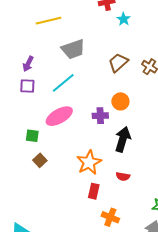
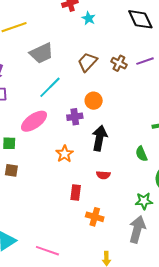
cyan line: (63, 83) -> (50, 87), moved
brown square: (40, 160) -> (11, 170), moved, turned -32
orange star: (89, 162) -> (65, 154), moved, size x0.7

